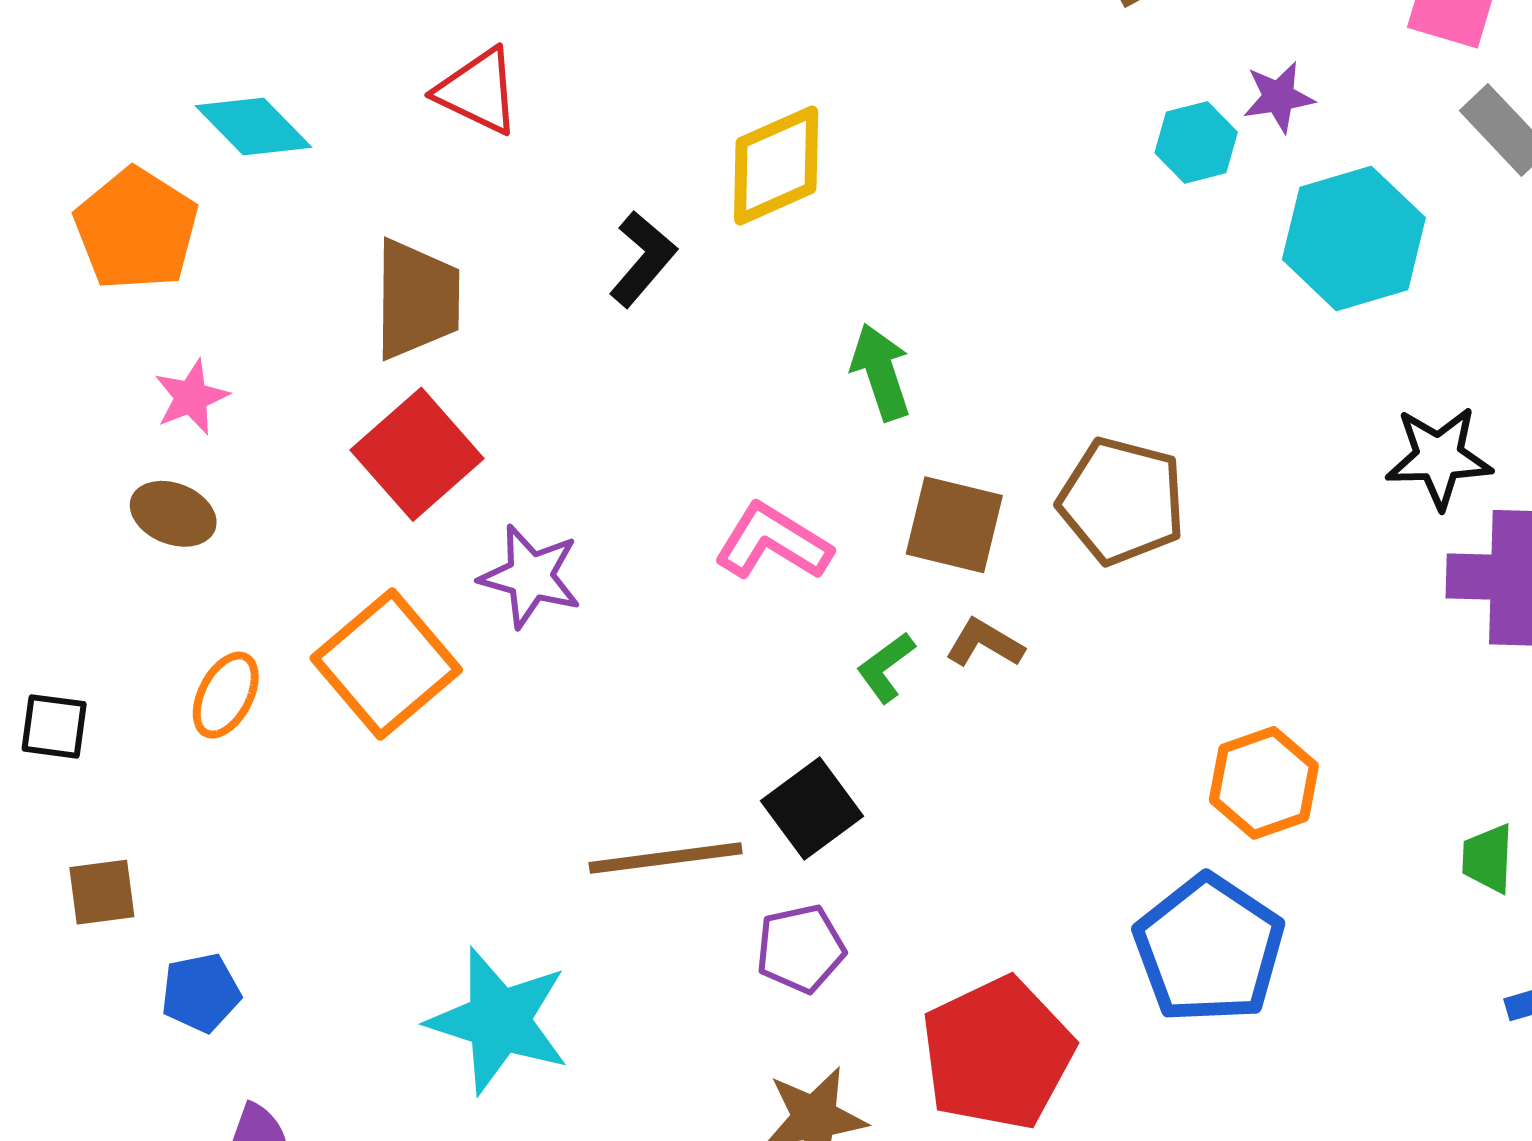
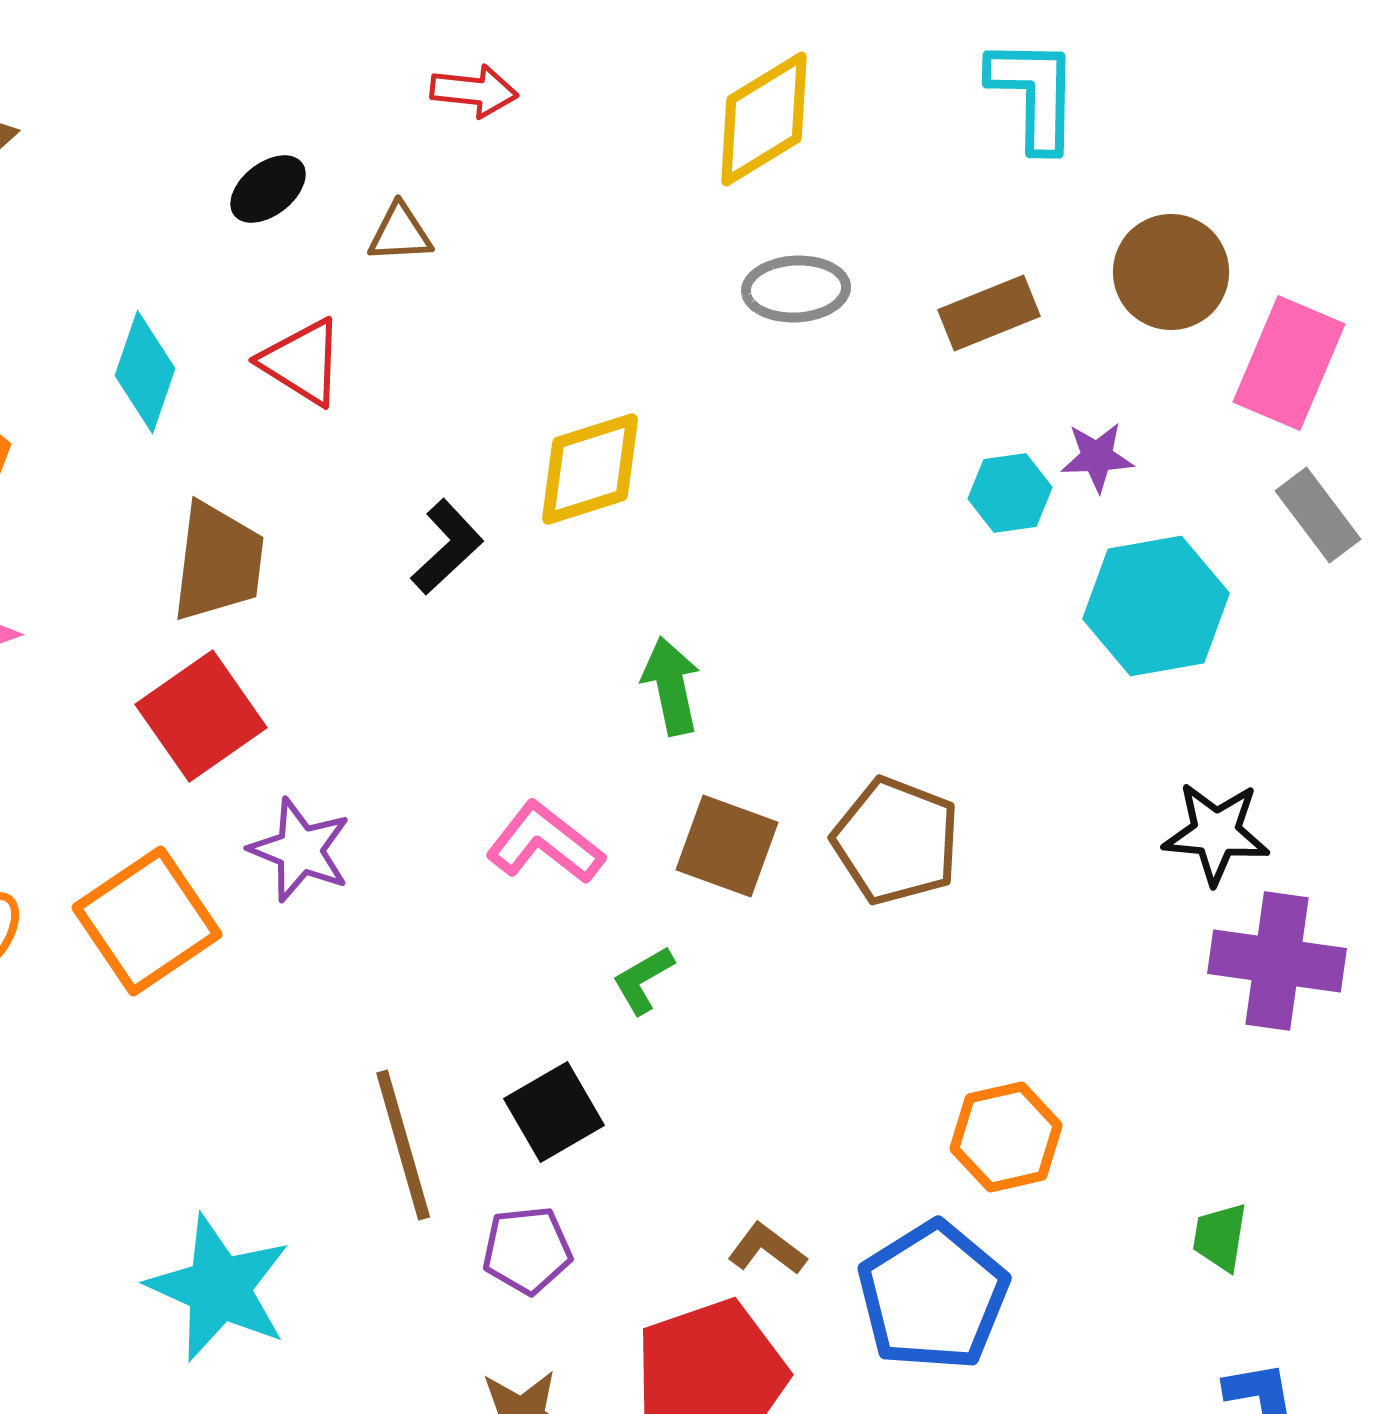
cyan diamond: (253, 126) -> (145, 372), moved, turned 57
brown L-shape: (985, 643) -> (767, 1249), moved
brown line: (666, 858) -> (403, 1145), turned 75

